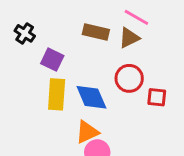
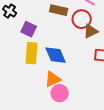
brown triangle: (129, 38) -> (91, 31), moved
red circle: (129, 78) -> (82, 19), moved

